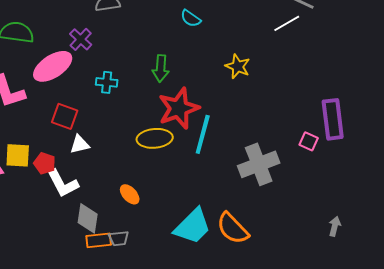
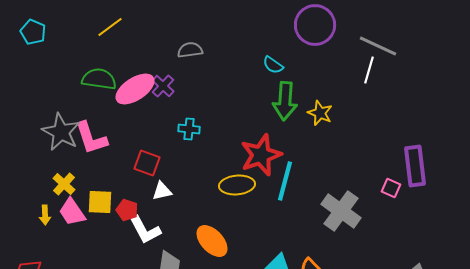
white line: (287, 23) -> (369, 70), turned -44
pink ellipse: (53, 66) -> (135, 89), moved
green arrow: (161, 68) -> (285, 101), moved, size x1.4
gray cross: (259, 164) -> (341, 211), turned -33
orange ellipse: (130, 194) -> (212, 241), size x1.6

